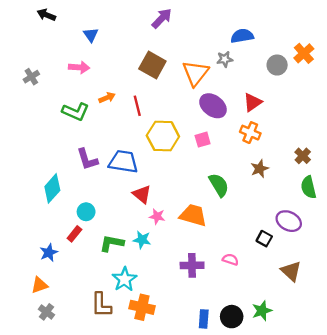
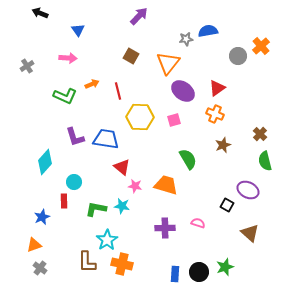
gray star: (225, 59) -> (186, 39), moved
brown square: (152, 65) -> (131, 56), size x0.7
red rectangle: (74, 234) -> (64, 201), turned -40

